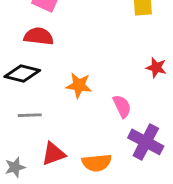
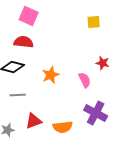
orange star: (79, 85) -> (51, 75), turned -30
pink semicircle: (122, 106) -> (85, 80), moved

